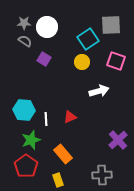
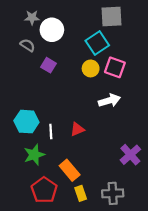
gray star: (24, 23) -> (32, 18), moved
gray square: (111, 25) -> (112, 17), moved
pink square: (116, 61) -> (115, 67), moved
red pentagon: (26, 166) -> (44, 190), moved
yellow rectangle: (58, 180) -> (81, 193), moved

